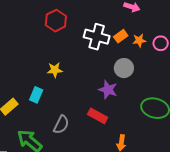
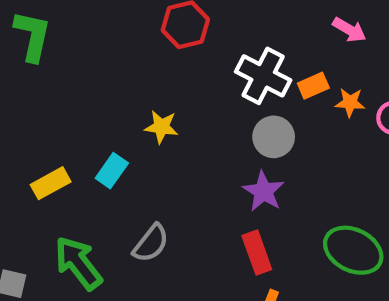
gray circle: (124, 68) -> (274, 137), moved
red rectangle: (98, 116) -> (257, 253), moved, turned 30

